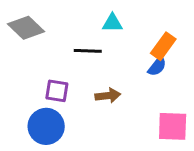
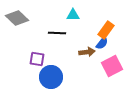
brown arrow: (108, 96) -> (87, 52), moved
blue circle: (46, 126) -> (51, 77), moved
pink square: (173, 126) -> (112, 66), moved, turned -30

